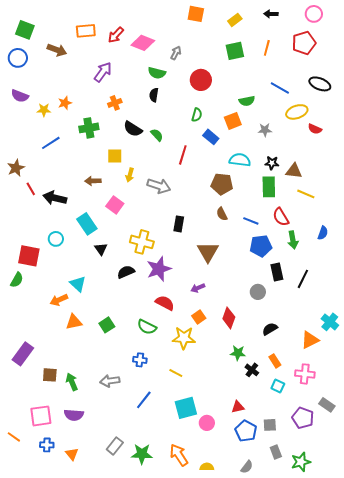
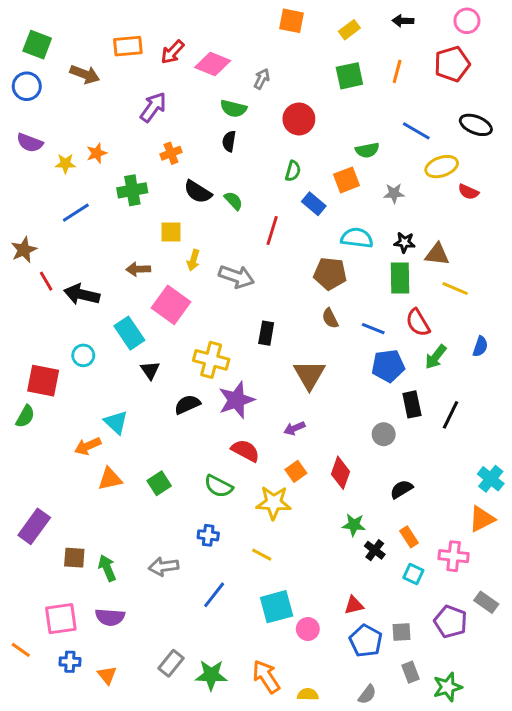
pink square: (115, 205) -> (171, 305), size x1.4
green arrow: (293, 240) -> (436, 357), turned 48
orange triangle: (310, 340) -> (482, 519), moved

